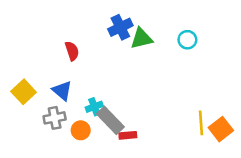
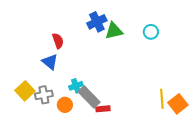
blue triangle: (62, 91) -> (50, 62), moved
yellow square: (24, 92) -> (25, 91), moved

